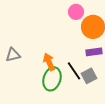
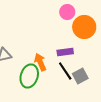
purple rectangle: (94, 52) -> (65, 52), moved
green ellipse: (52, 79) -> (29, 76), moved

